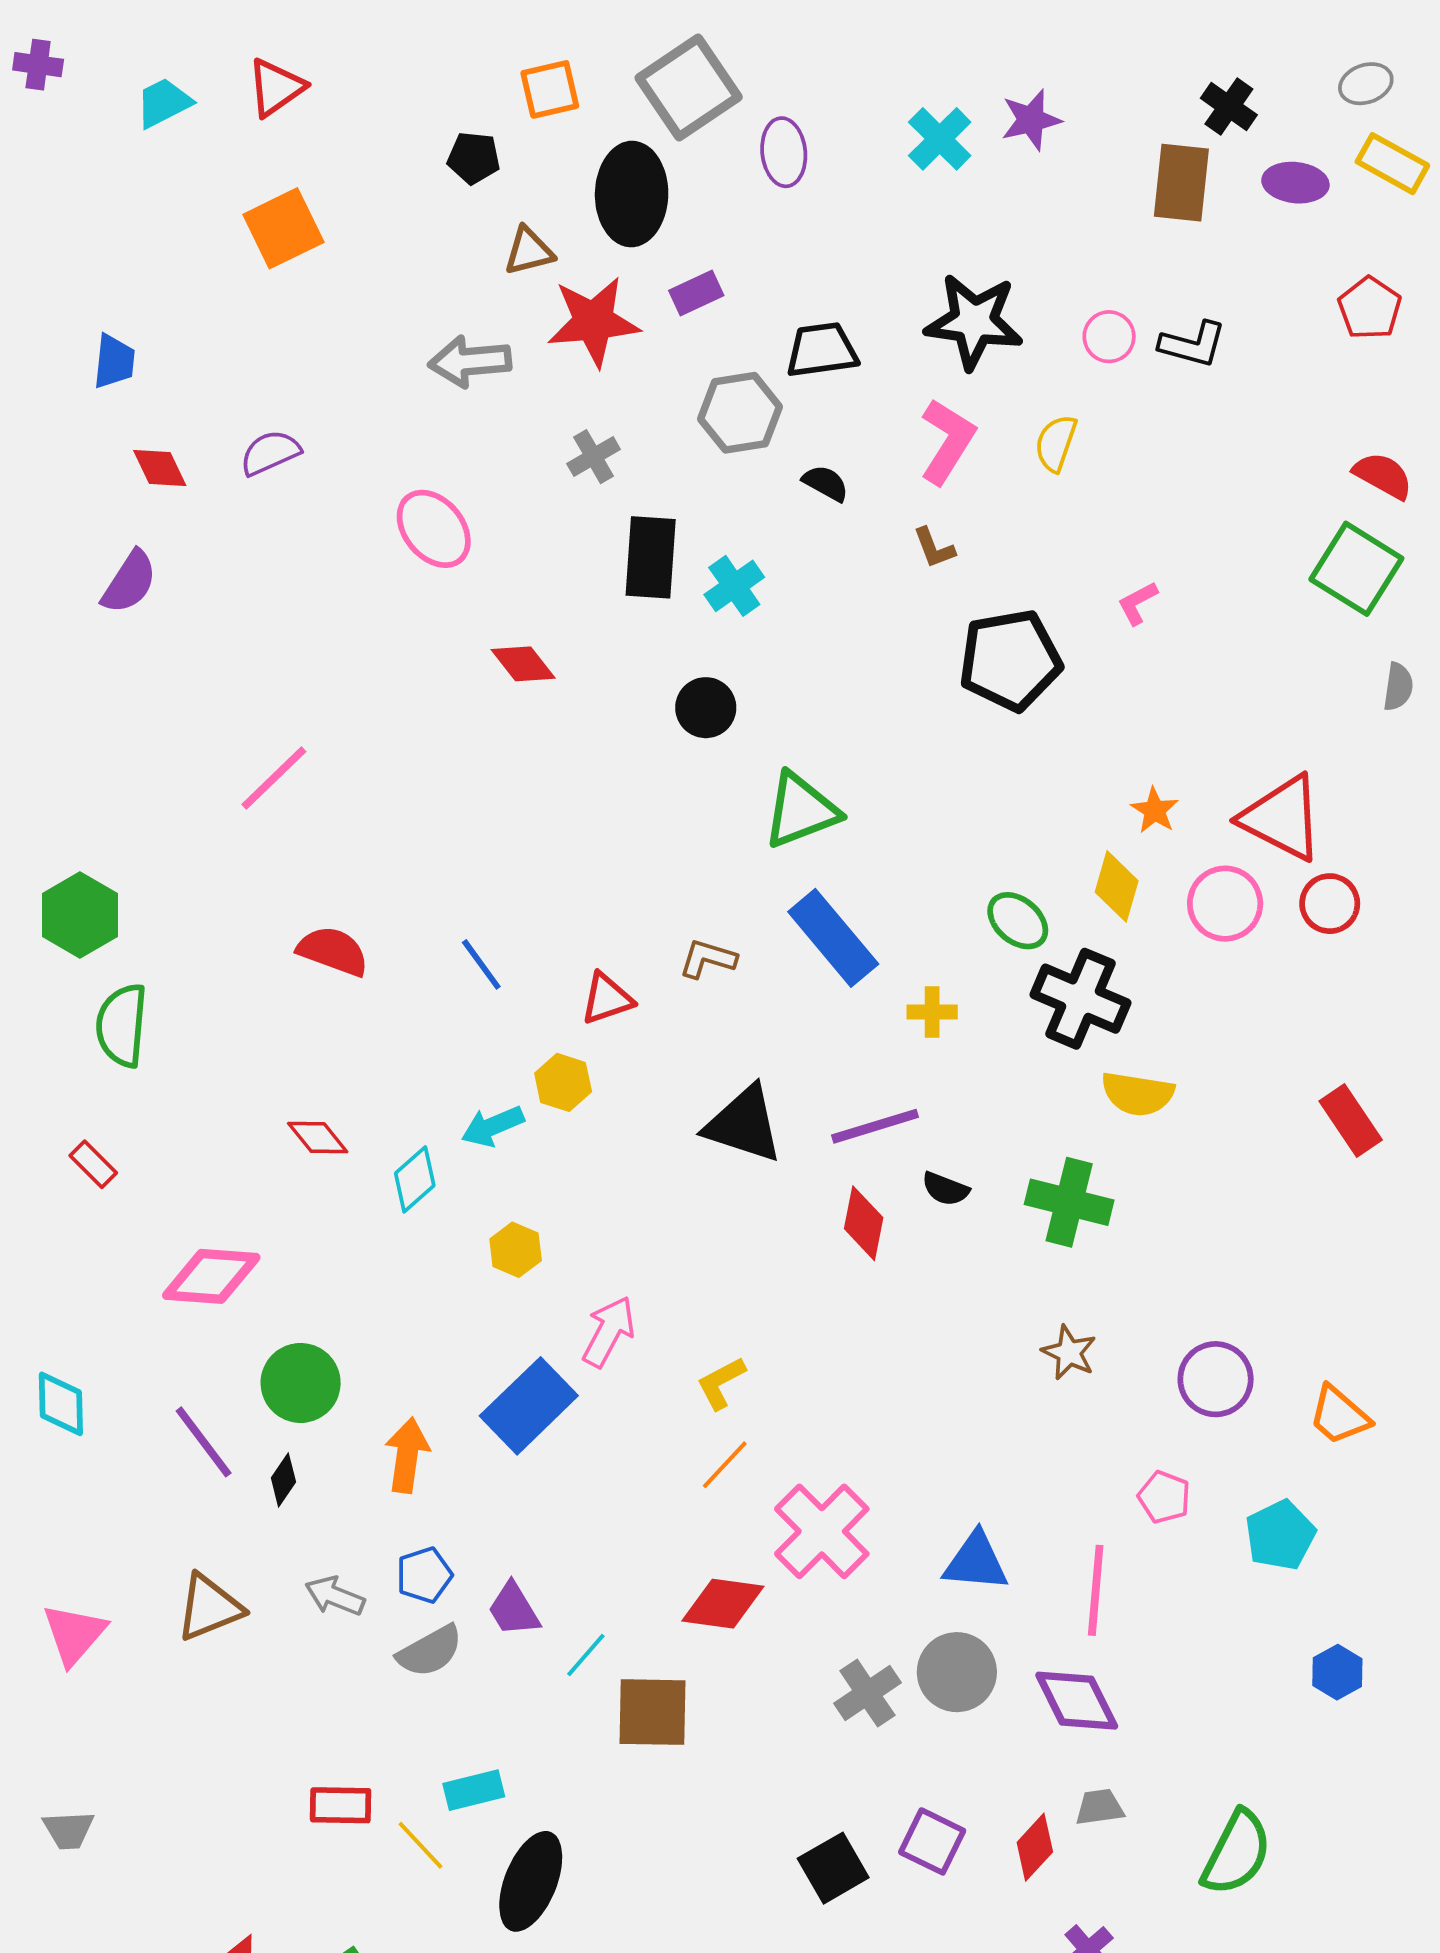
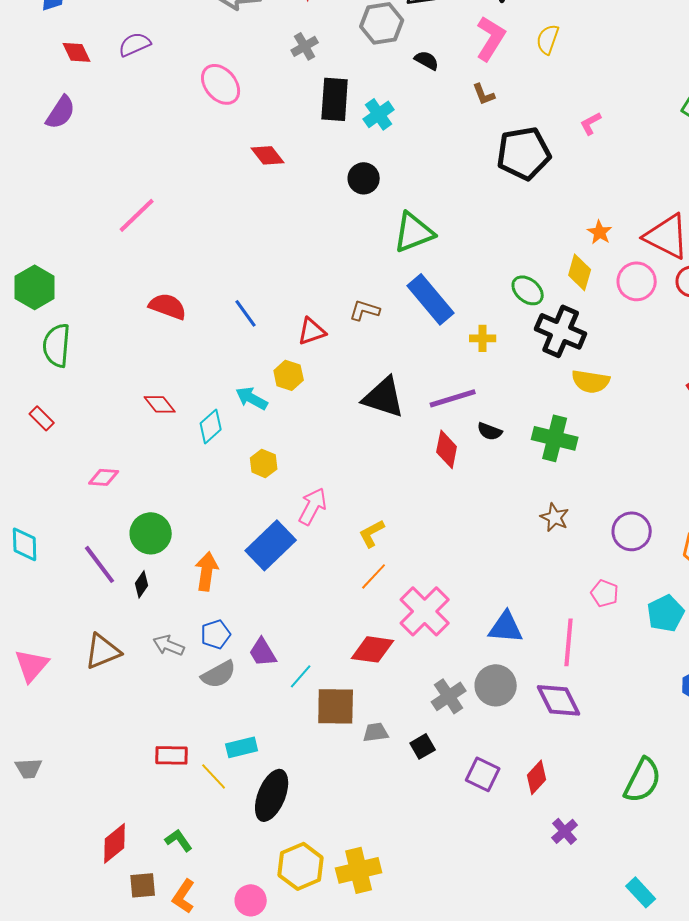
cyan arrow: (493, 1126) -> (252, 398), turned 52
pink diamond: (211, 1276) -> (104, 477), size x0.6
gray trapezoid: (1100, 1807) -> (376, 732), moved
black square: (833, 1868) -> (423, 746), moved, size x0.7

